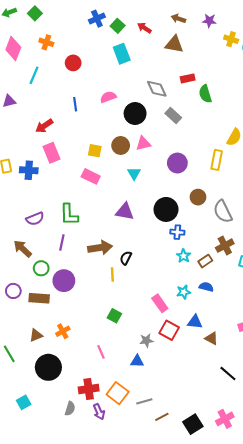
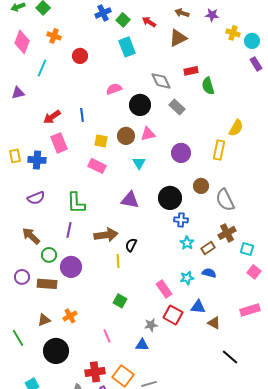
brown triangle: (174, 44) -> (178, 38), turned -36
blue line: (75, 104) -> (82, 115), moved
purple semicircle: (35, 219) -> (36, 198), moved

